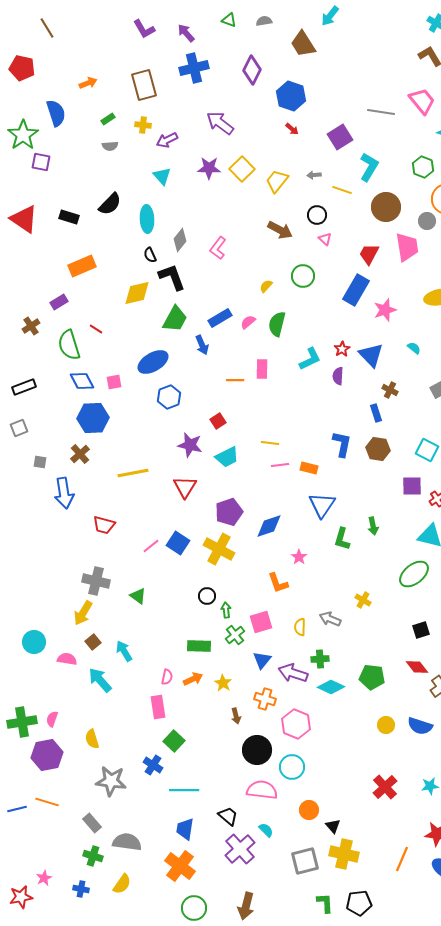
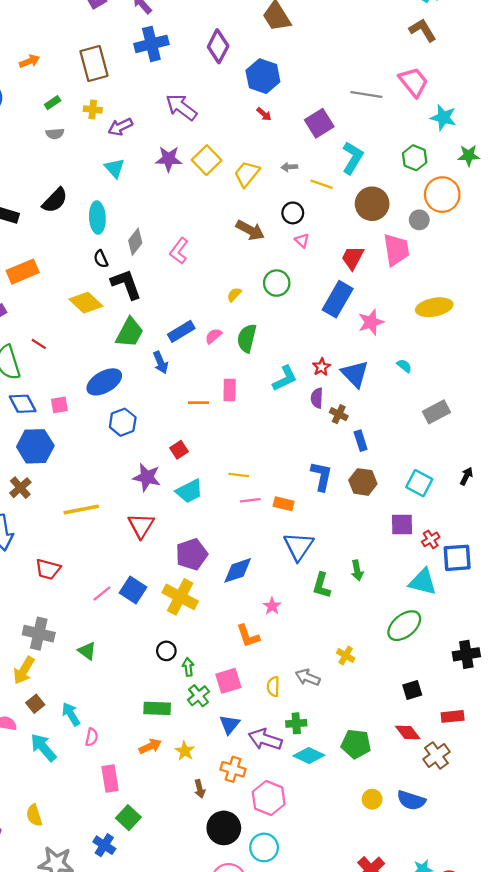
yellow diamond: (137, 293) -> (86, 303), turned 56
brown cross: (390, 390) -> (339, 414), moved
pink semicircle: (167, 677) -> (92, 737), moved

